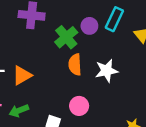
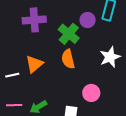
orange semicircle: (75, 65) -> (68, 59), moved
orange triangle: (22, 75) -> (34, 64), moved

